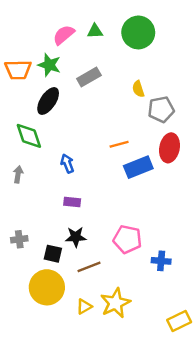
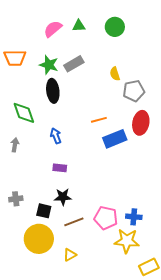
green circle: (138, 32) -> (115, 27), size x0.7
green star: (49, 65) -> (49, 65), moved
black ellipse: (48, 101) -> (53, 91), moved, turned -40
pink pentagon: (127, 239) -> (106, 218), moved
yellow star: (115, 303) -> (127, 241), moved, turned 30

